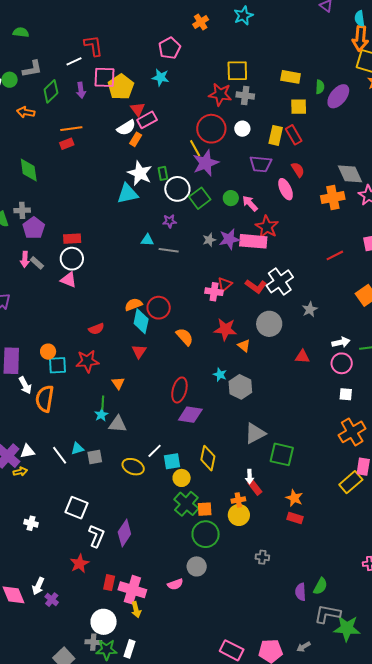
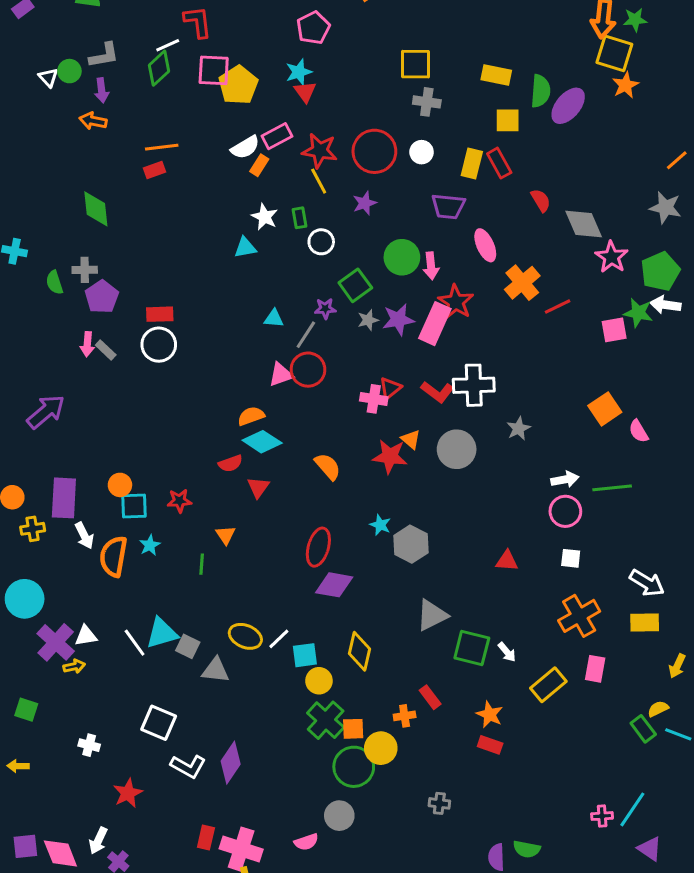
cyan star: (161, 77) -> (299, 72), turned -30
green semicircle: (320, 87) -> (541, 91), size x1.5
purple arrow: (81, 90) -> (102, 90), moved
green diamond: (51, 91) -> (159, 68), moved
red star: (220, 94) -> (320, 151), moved
red triangle: (138, 109) -> (305, 92), moved
yellow line: (195, 148) -> (319, 181), moved
purple star: (206, 163) -> (365, 203), size x0.6
red semicircle: (298, 170) -> (541, 200), moved
white star: (140, 173) -> (265, 217), size x0.7
white circle: (177, 189) -> (321, 242), size x0.7
cyan triangle: (128, 194) -> (245, 248), size x0.7
green square: (200, 198) -> (355, 285), moved
green circle: (231, 198) -> (402, 257), size x1.5
orange cross: (333, 198) -> (522, 283), moved, turned -30
pink arrow: (250, 203) -> (431, 266), turned -144
purple star: (170, 221) -> (325, 309), moved
pink rectangle: (253, 241) -> (435, 324), turned -72
gray line: (169, 250) -> (306, 335), turned -66
red line: (335, 255) -> (558, 306), moved
pink triangle: (69, 280) -> (281, 375), moved, turned -42
white cross: (280, 281) -> (474, 385), turned 32
red circle: (159, 308) -> (308, 370), moved
cyan diamond: (141, 321) -> (262, 442), turned -70
red semicircle: (96, 329) -> (230, 463), moved
orange triangle: (244, 346) -> (411, 439), moved
red triangle: (302, 357) -> (507, 561), moved
red star: (87, 361) -> (179, 501), size x0.7
cyan star: (101, 415) -> (150, 545), moved
gray triangle: (118, 424) -> (216, 670), moved
cyan triangle: (77, 449) -> (162, 633), size x1.6
gray square: (95, 457) -> (188, 646), turned 35
yellow ellipse: (133, 467) -> (245, 636), moved
white arrow: (250, 477) -> (507, 652), moved, turned -40
yellow rectangle: (351, 482) -> (548, 685), moved
yellow circle: (239, 515) -> (381, 748), moved
white L-shape: (97, 536) -> (188, 766), turned 95
red star: (79, 564) -> (128, 793), moved
green semicircle: (320, 586) -> (527, 849), turned 72

